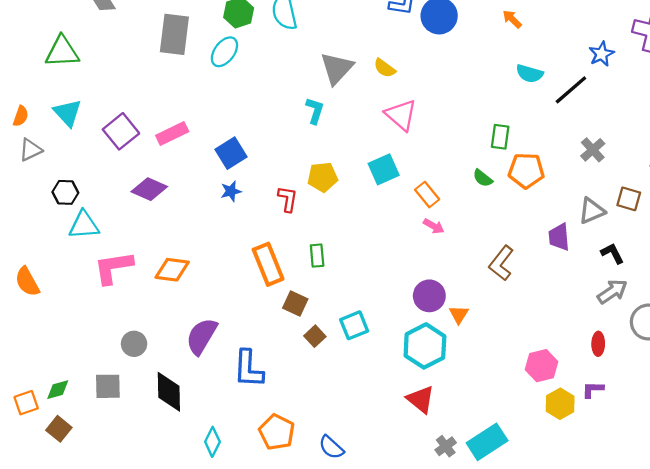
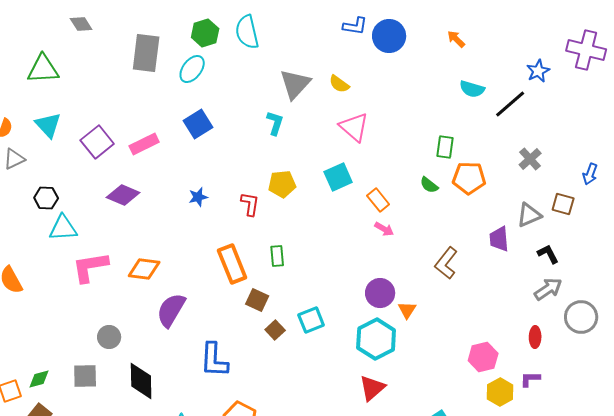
blue square: (231, 153) -> (198, 124), moved
purple semicircle: (202, 336) -> (171, 310), moved
red triangle: (421, 399) -> (372, 388), turned 40

